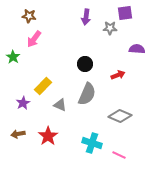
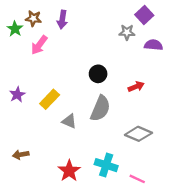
purple square: (125, 13) -> (144, 15), turned -35
purple arrow: (86, 17) -> (62, 20), moved
purple semicircle: (137, 49) -> (153, 45), moved
green star: (13, 57) -> (15, 29), moved
purple star: (23, 103) -> (17, 95), moved
red star: (48, 136) -> (69, 171), moved

